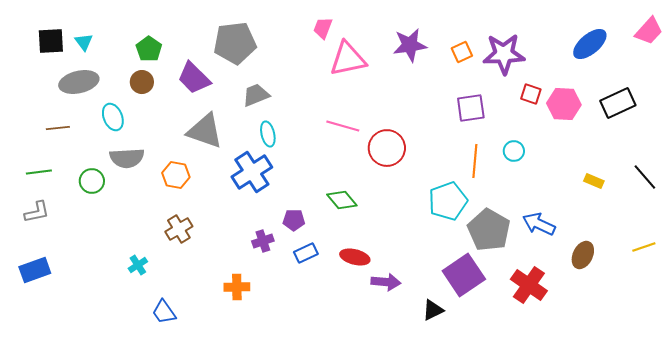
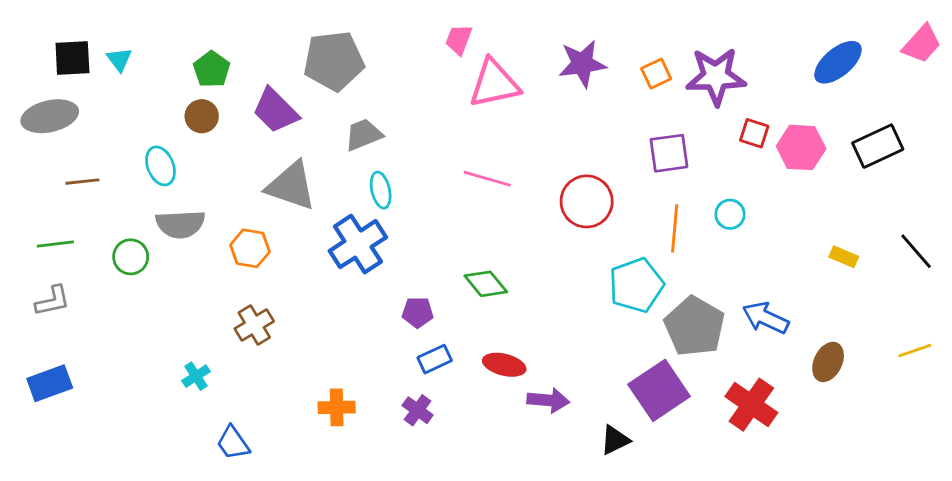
gray ellipse: (79, 82) -> (50, 116), moved
red circle: (387, 148) -> (587, 201), moved
purple cross: (263, 241) -> (418, 410), moved, turned -35

